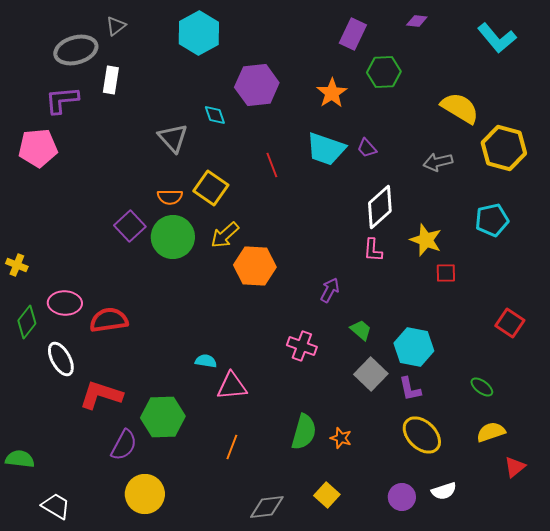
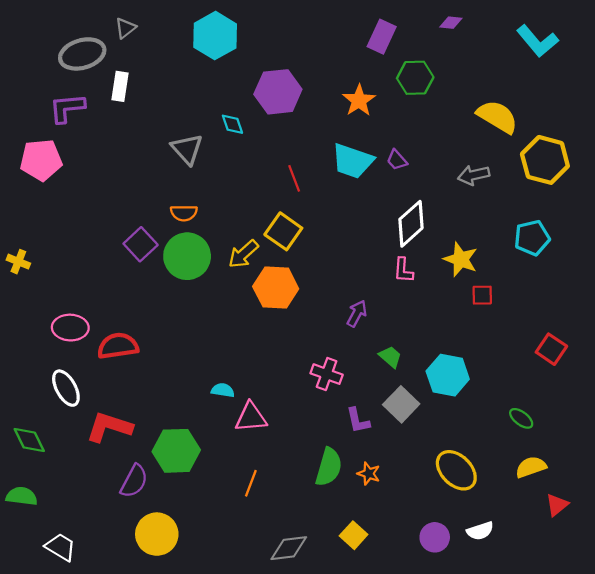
yellow square: (211, 188) -> (283, 231), moved
yellow cross: (17, 265) -> (18, 262), moved
green diamond: (27, 322) -> (29, 440), moved, turned -64
purple L-shape: (410, 389) -> (358, 421), moved

